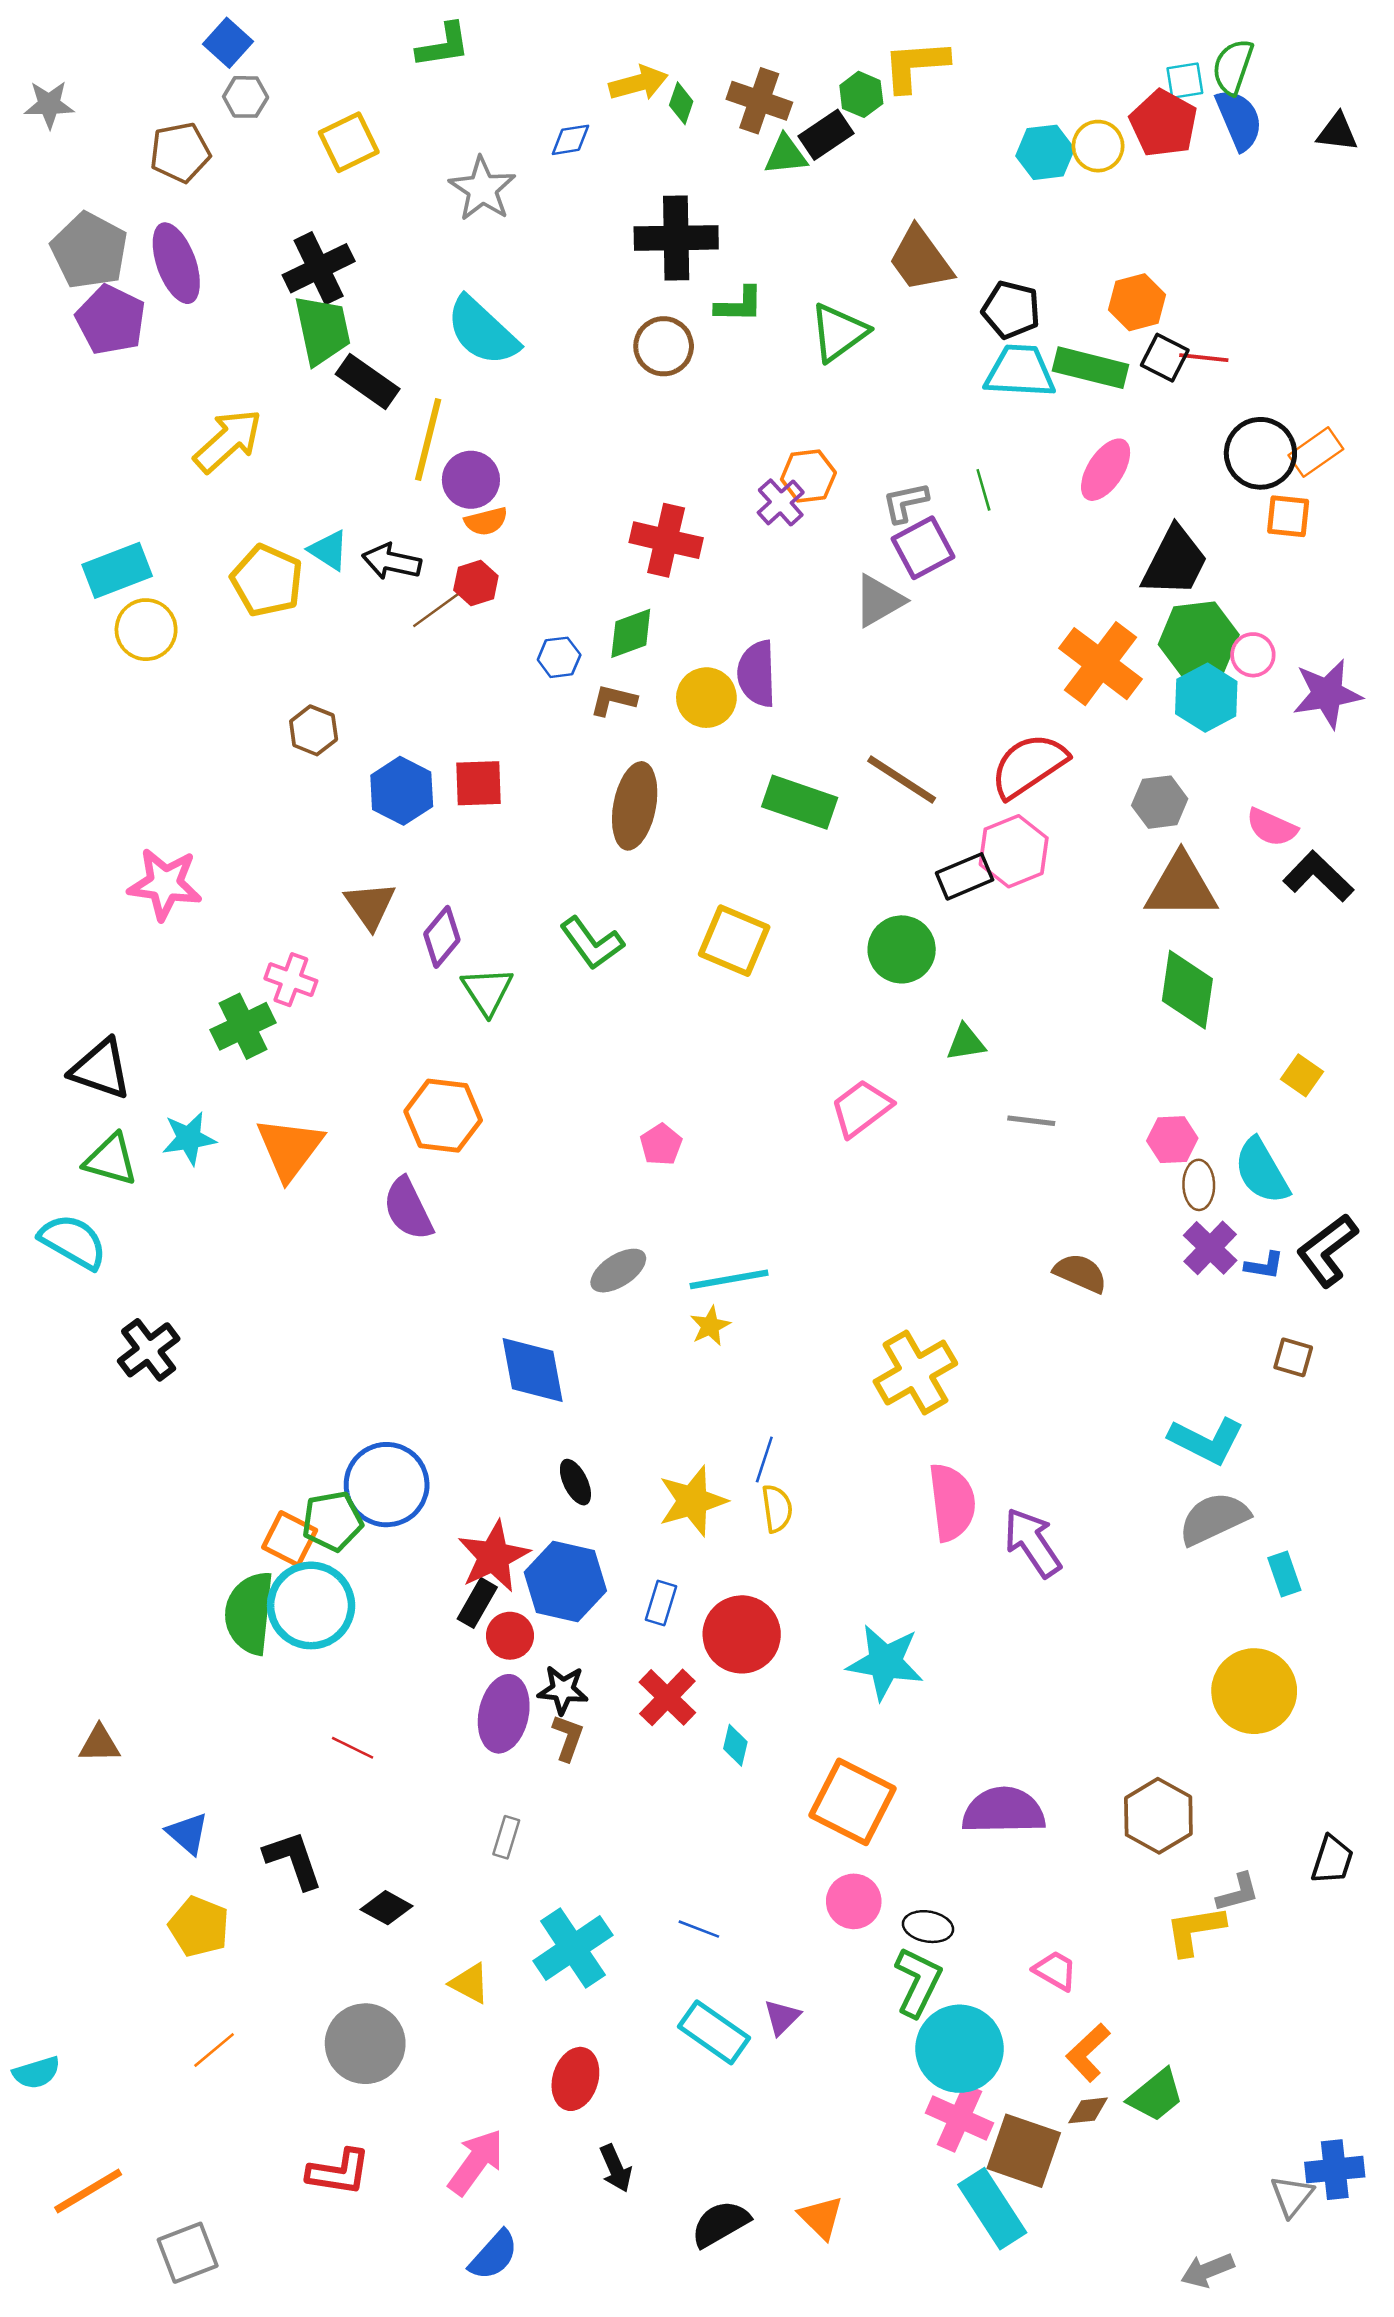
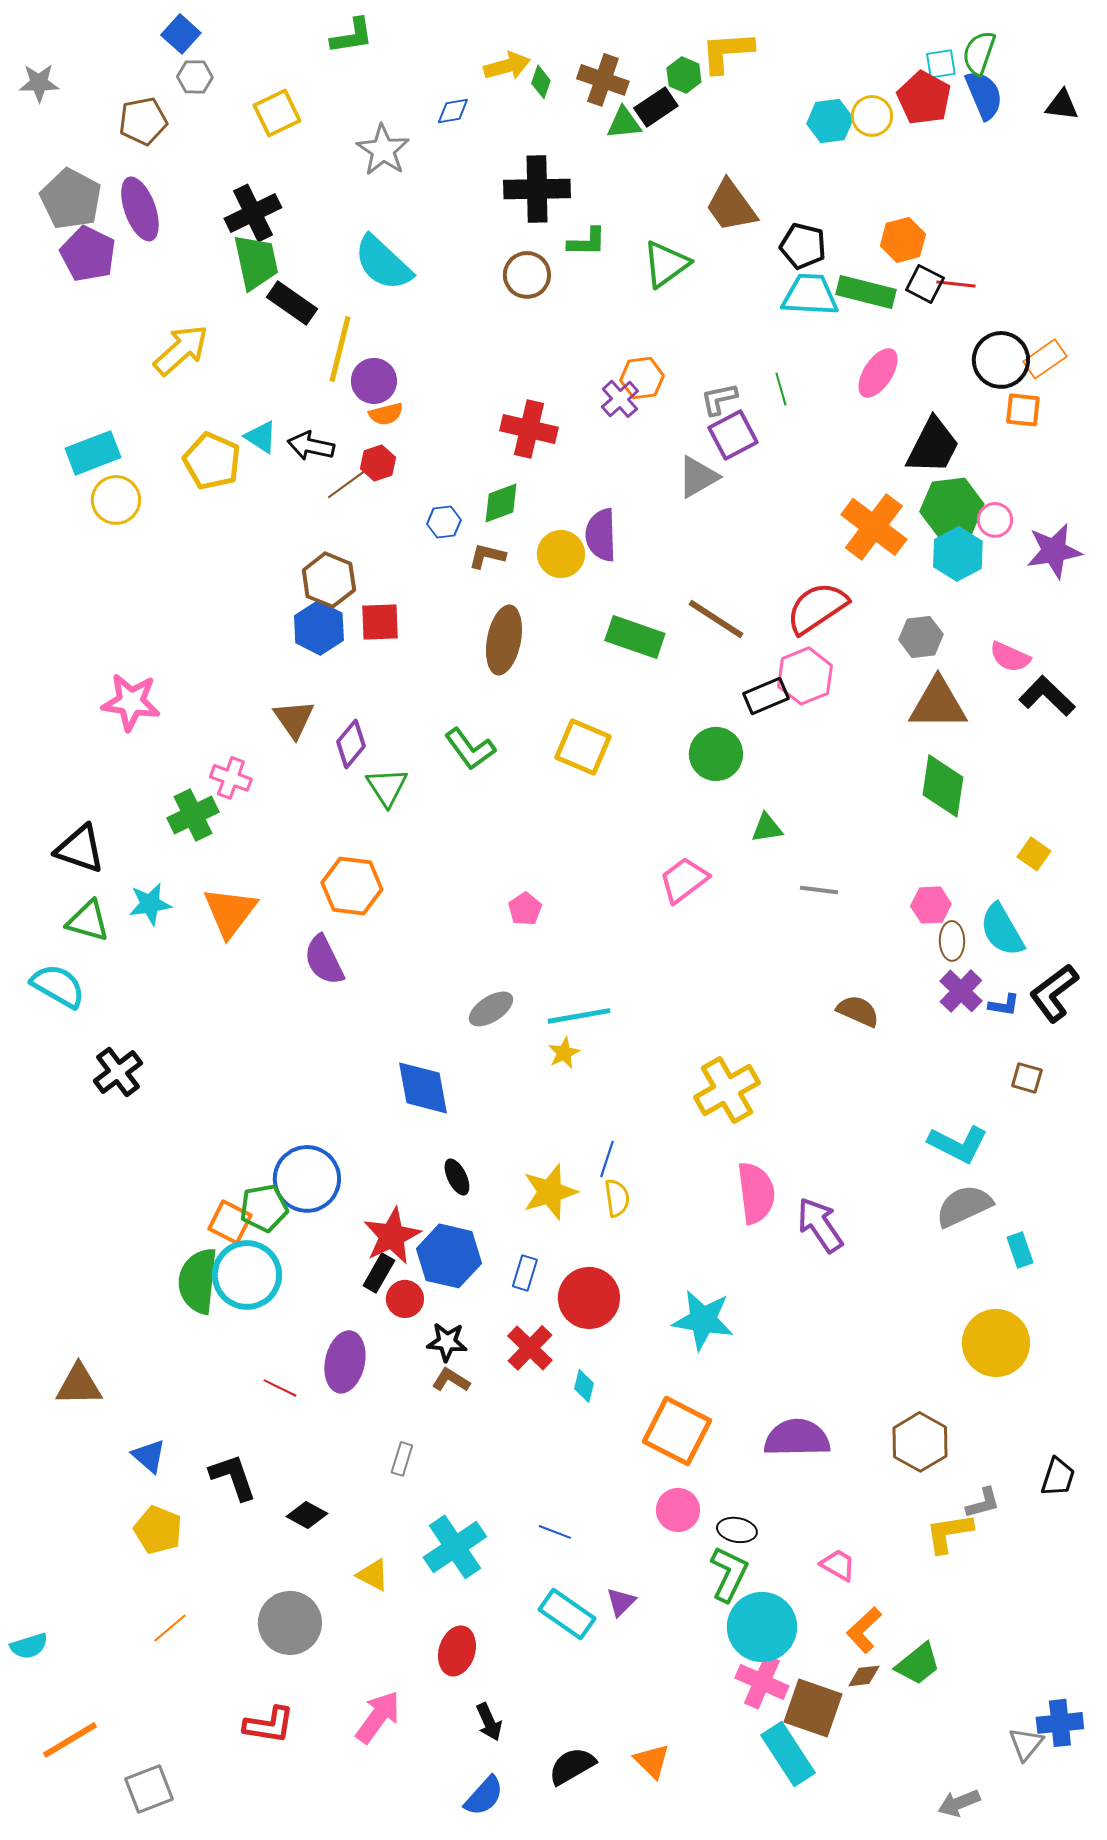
brown hexagon: (314, 730) -> (329, 580), moved, size x1.4
purple ellipse: (504, 1714) -> (345, 1362), moved
brown L-shape: (568, 1738) -> (451, 1380), turned -78
brown triangle: (99, 1744) -> (79, 1385), size x1.4
blue semicircle: (494, 2255) -> (484, 1796), moved

